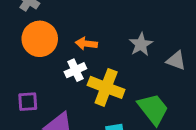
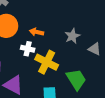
white cross: (75, 70) -> (28, 49), turned 32

